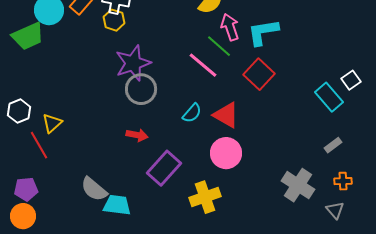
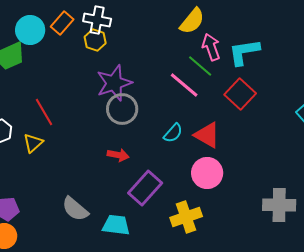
red line: (39, 145) -> (44, 112), moved
gray cross: (298, 185) -> (279, 205), turned -32
cyan trapezoid: (117, 205) -> (116, 225), moved

